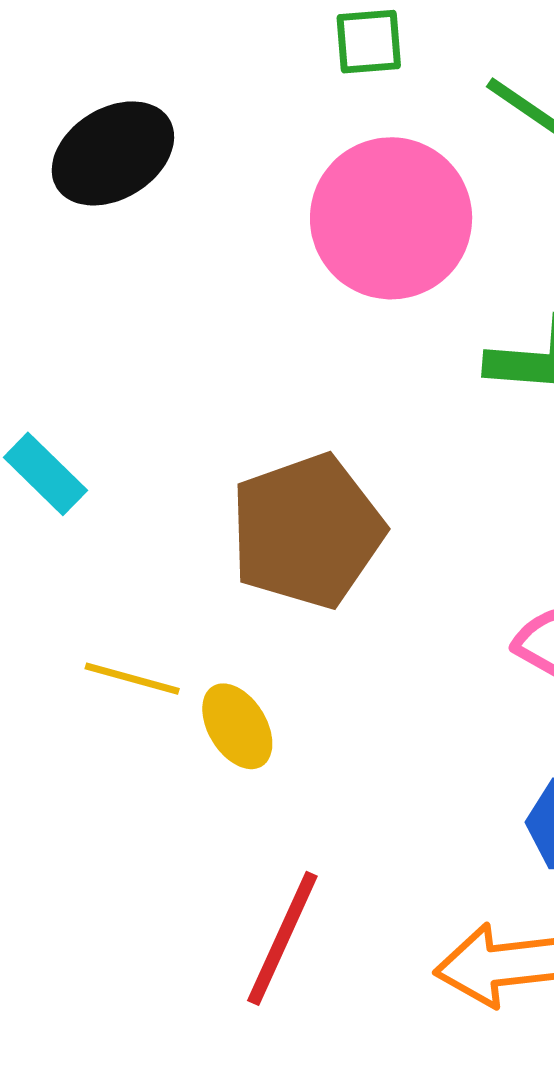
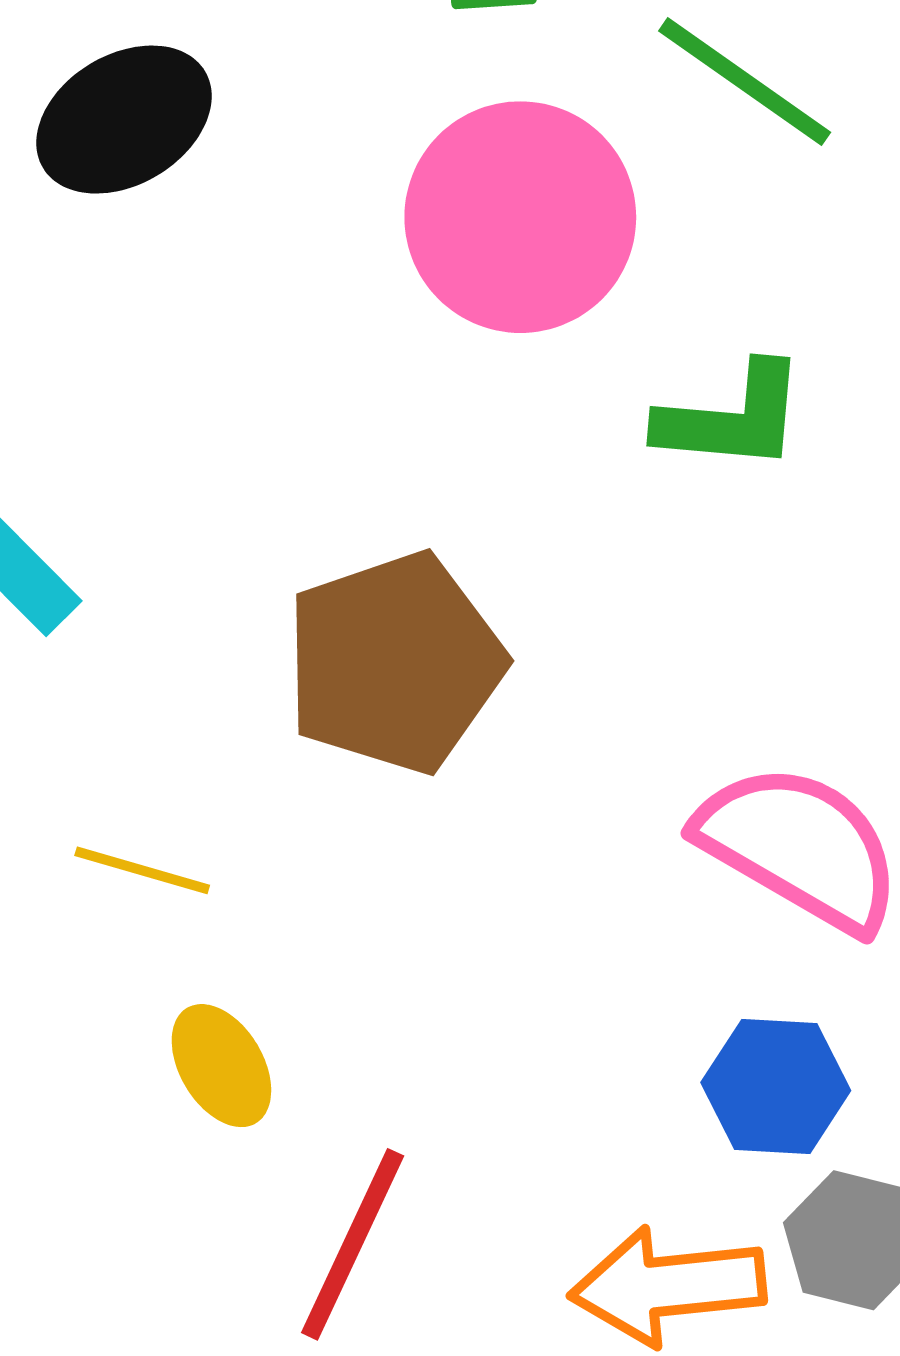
yellow ellipse: (237, 726) -> (221, 1066), moved

